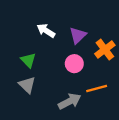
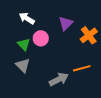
white arrow: (46, 31) -> (27, 18), moved
pink circle: (74, 64) -> (41, 38), moved

